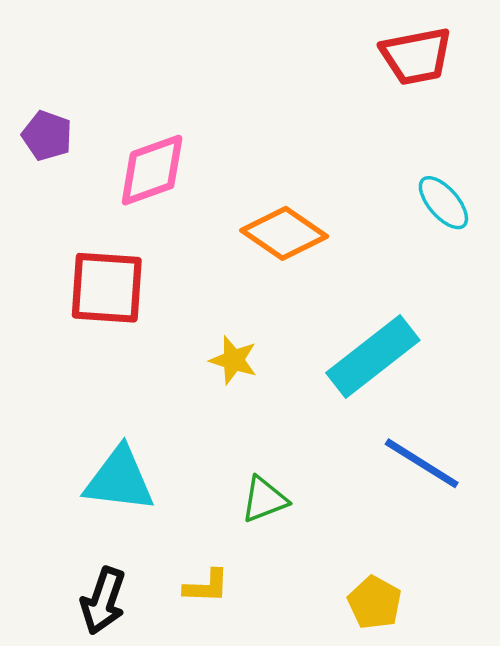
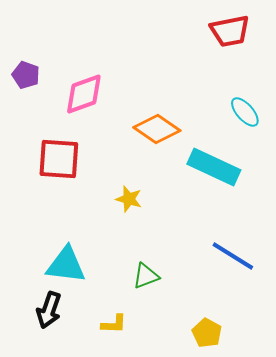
cyan rectangle: (373, 356) -> (214, 167), moved, turned 63
black arrow: (103, 601) -> (49, 310), moved

